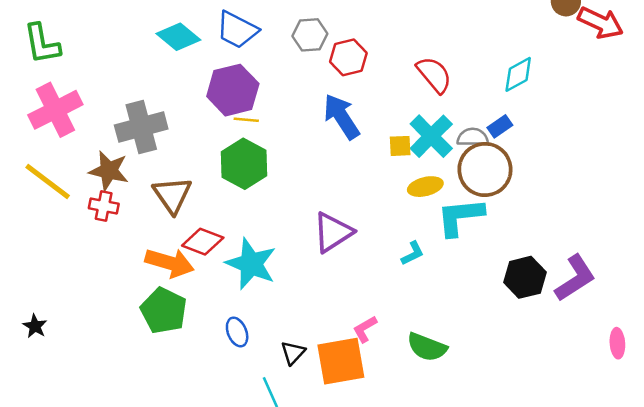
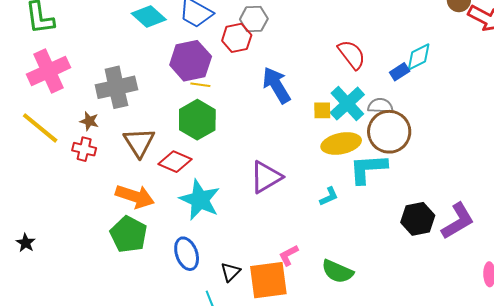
red hexagon: (348, 57) -> (237, 38), moved
blue rectangle: (500, 126) -> (400, 72), moved
brown star: (109, 171) -> (89, 121), size x0.6
yellow ellipse: (425, 187) -> (341, 143), size x1.4
red diamond: (203, 242) -> (175, 162), moved
blue ellipse: (237, 332) -> (187, 254), size x1.4

